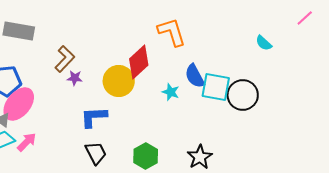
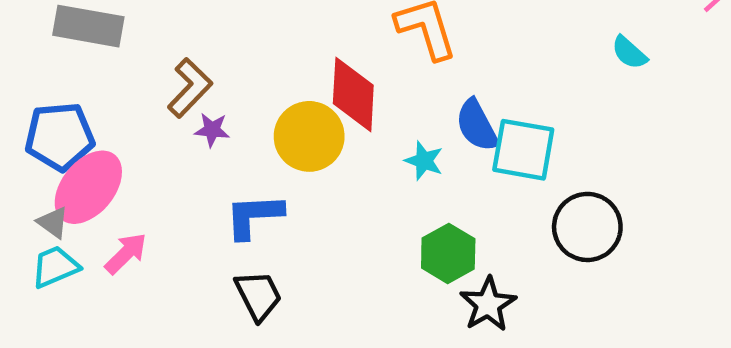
red diamond: (139, 62) -> (353, 94), turned -44
black circle: (243, 95) -> (587, 227), moved
pink arrow: (27, 142) -> (126, 253), moved
green hexagon: (146, 156) -> (448, 253), moved

